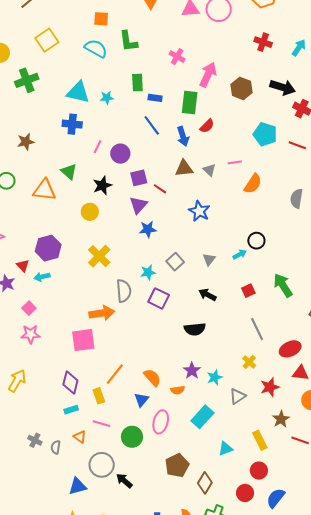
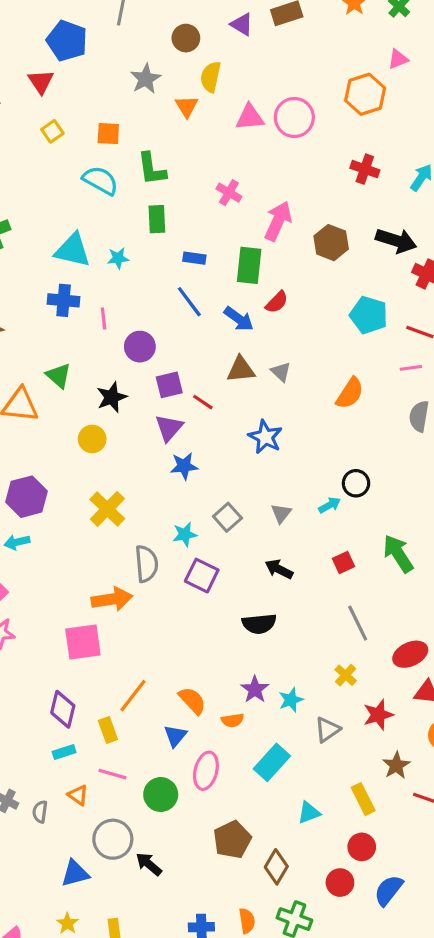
yellow square: (47, 40) -> (52, 131), moved, size x0.6
green rectangle: (137, 83) -> (157, 219), moved
blue arrow: (183, 136) -> (239, 319), turned -36
pink line: (98, 147) -> (104, 319), moved, turned -32
pink line: (235, 162) -> (411, 368), moved

